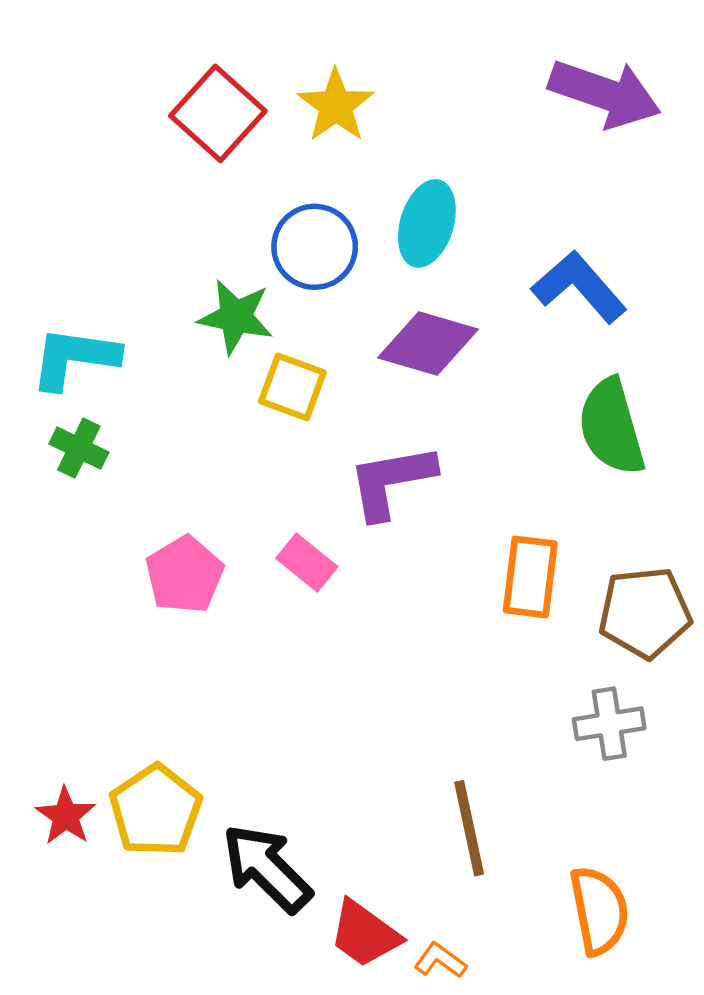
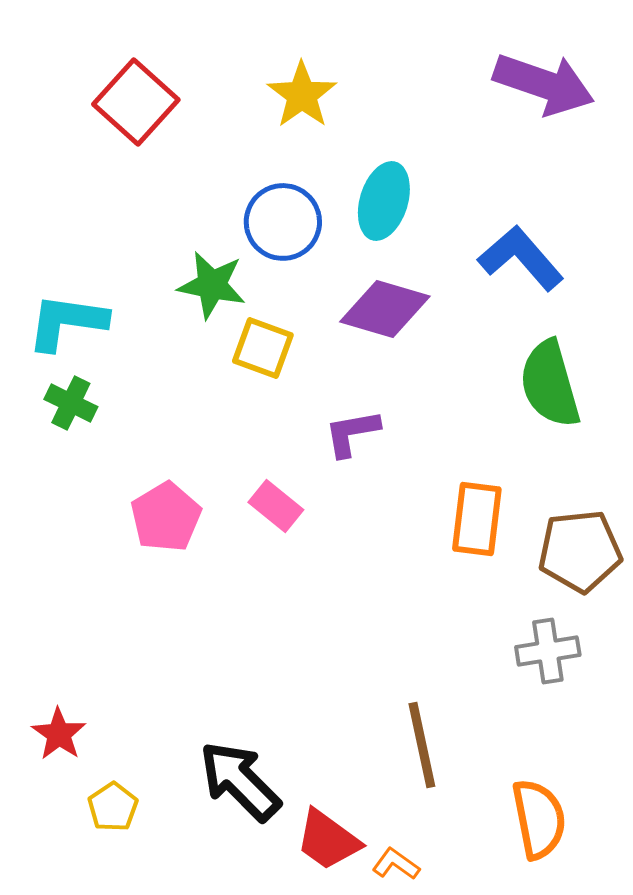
red square: (218, 113) -> (136, 102), moved
purple L-shape: (391, 481) -> (352, 433), size x0.7
yellow pentagon: (156, 810) -> (113, 807), moved, size x0.6

